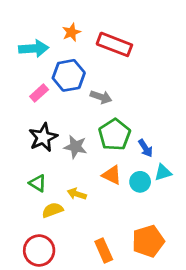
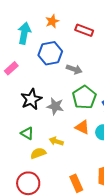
red rectangle: (114, 44) -> (84, 30), size x0.7
cyan arrow: (34, 48) -> (24, 33), turned -75
pink rectangle: (39, 93) -> (11, 68), moved

